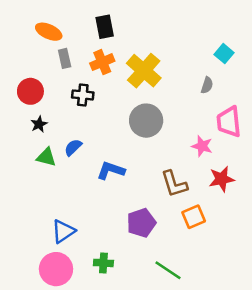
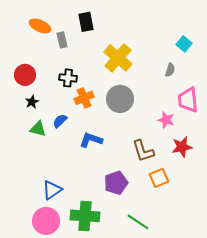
gray rectangle: (65, 58) -> (62, 40), moved
orange cross: (102, 62) -> (84, 98), moved
green cross: (103, 263) -> (85, 216), size x1.8

